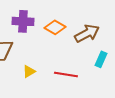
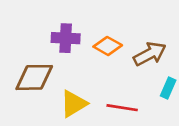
yellow triangle: (29, 71) -> (74, 104), size x1.6

